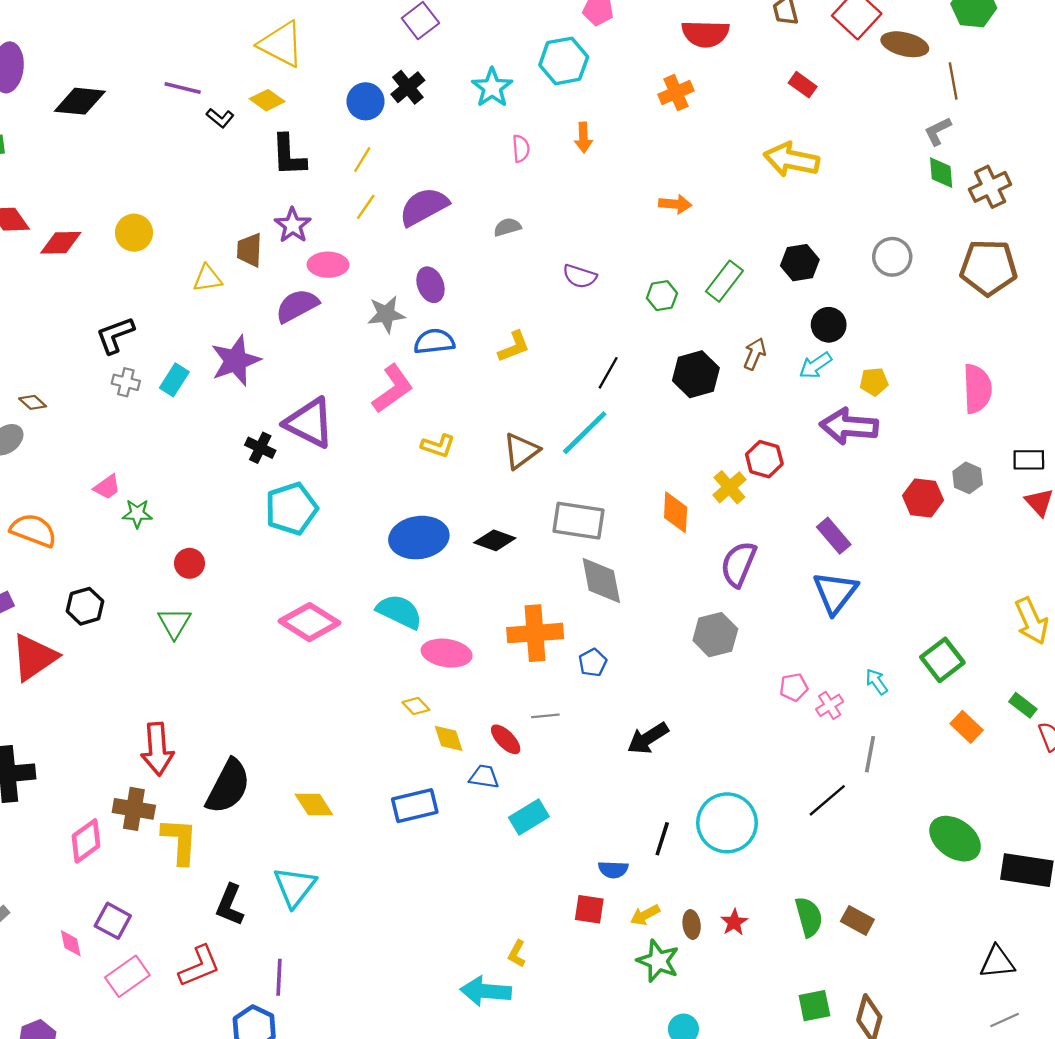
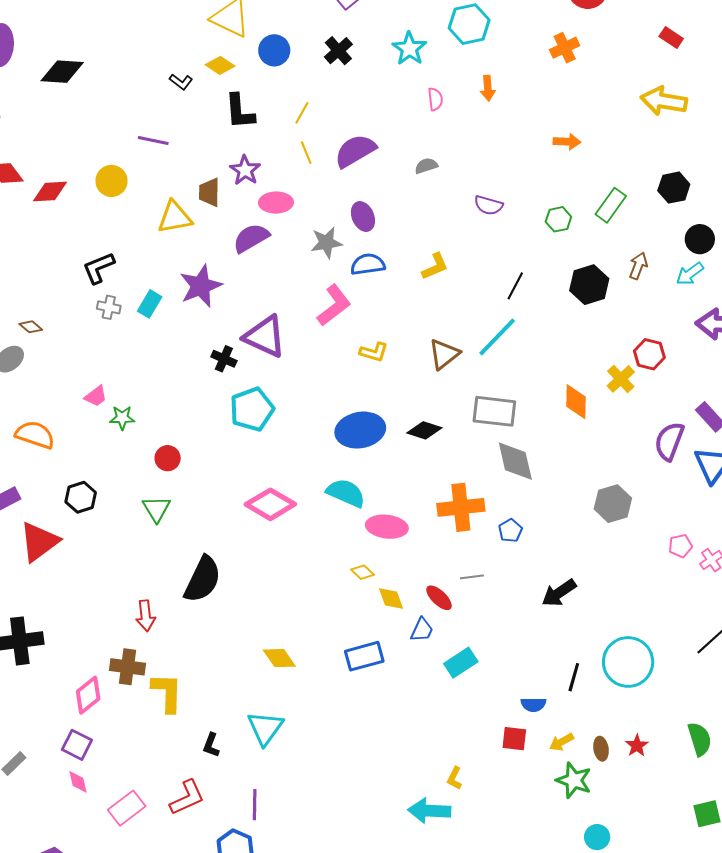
purple line: (183, 88) -> (153, 140), moved
blue circle: (366, 101) -> (274, 50), moved
yellow line: (366, 207) -> (306, 153), turned -55
yellow triangle: (207, 278) -> (175, 217), size x1.4
purple semicircle: (738, 564) -> (669, 441), moved
red arrow: (157, 749) -> (146, 616), size x0.7
blue trapezoid: (484, 777) -> (422, 630), turned 108
black semicircle: (228, 786) -> (203, 579), moved
black L-shape: (230, 905) -> (211, 745), size x0.7
purple square: (113, 921) -> (77, 745), moved

